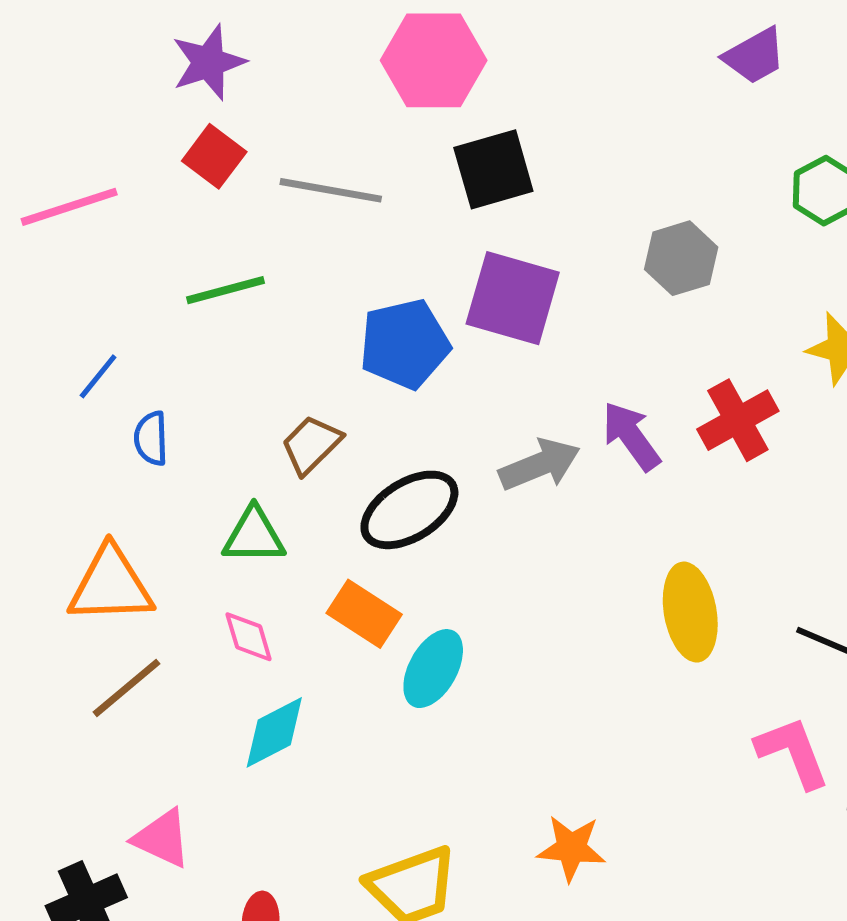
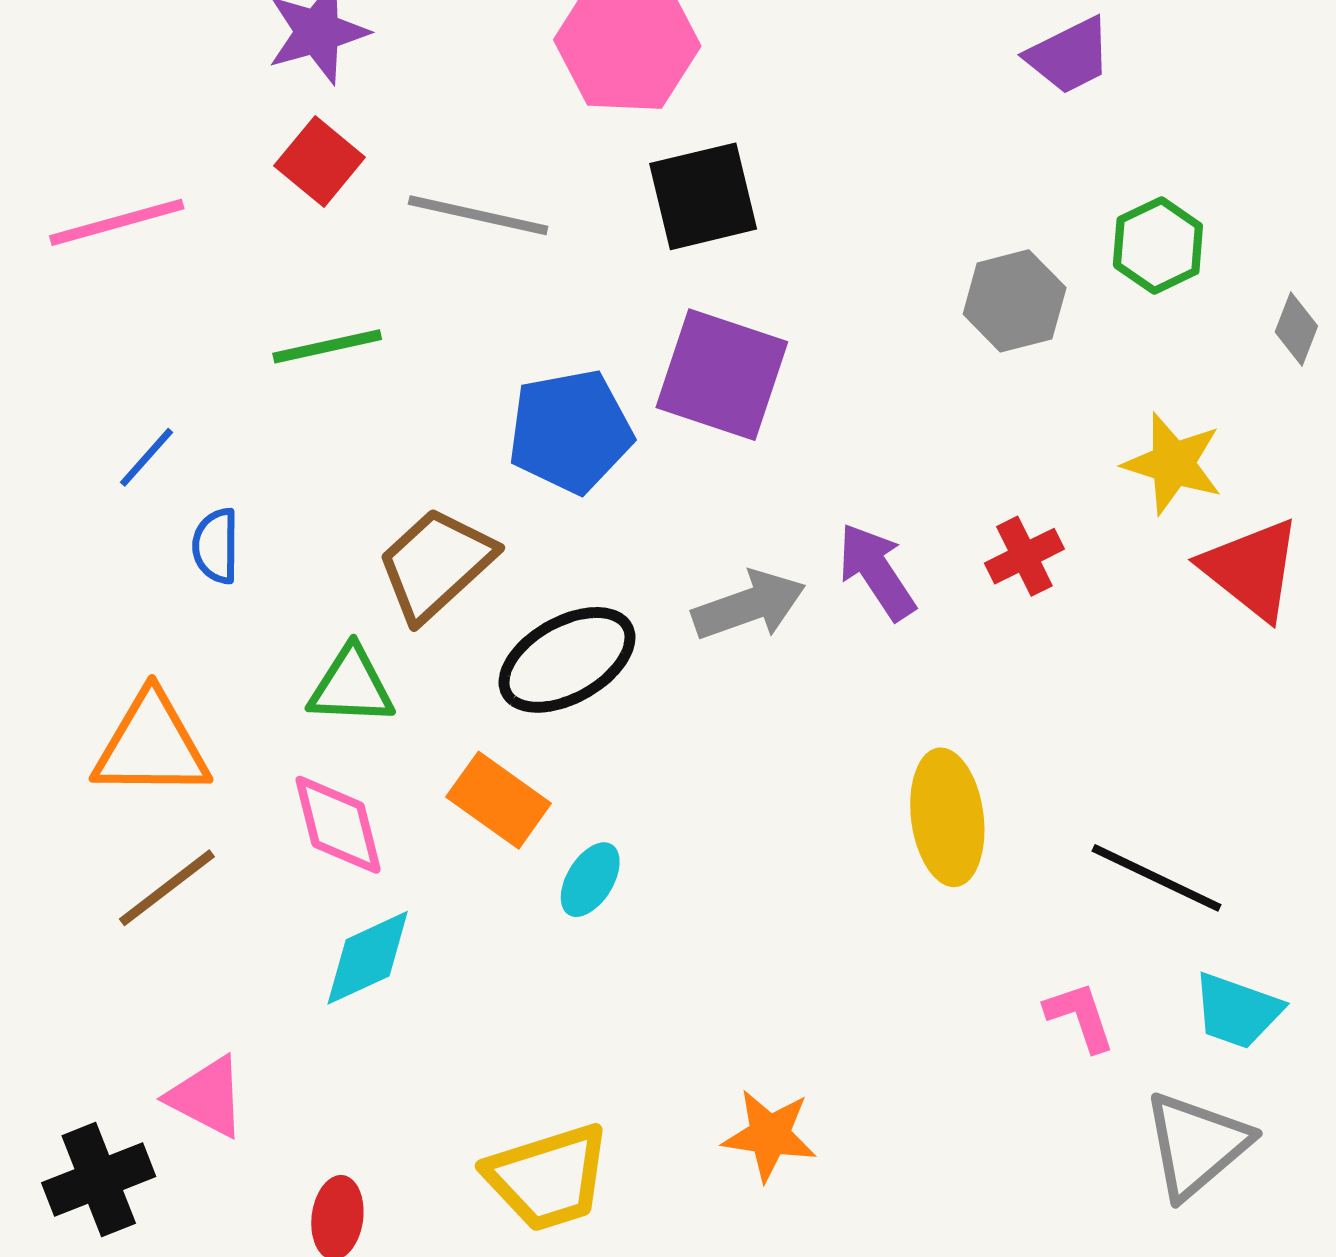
gray hexagon: (681, 258) -> (1015, 301), moved
red cross: (738, 420) -> (1024, 556), size x0.7
brown trapezoid: (311, 445) -> (436, 564), size x1.4
pink diamond: (249, 637) -> (338, 825), size x1.4
cyan ellipse: (433, 669) -> (590, 880), size x0.7
pink L-shape: (793, 752) -> (1080, 1016), size x0.7

